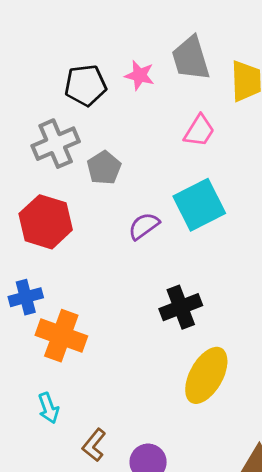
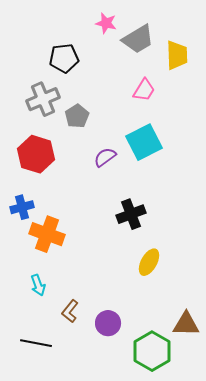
gray trapezoid: (191, 58) -> (138, 39), turned -104
pink star: (140, 75) -> (106, 23), moved
yellow ellipse: (206, 375) -> (149, 262), size x0.7

